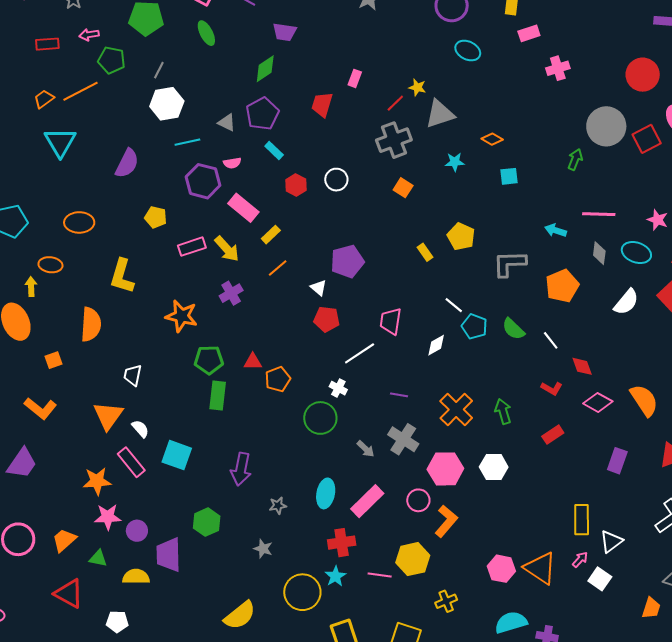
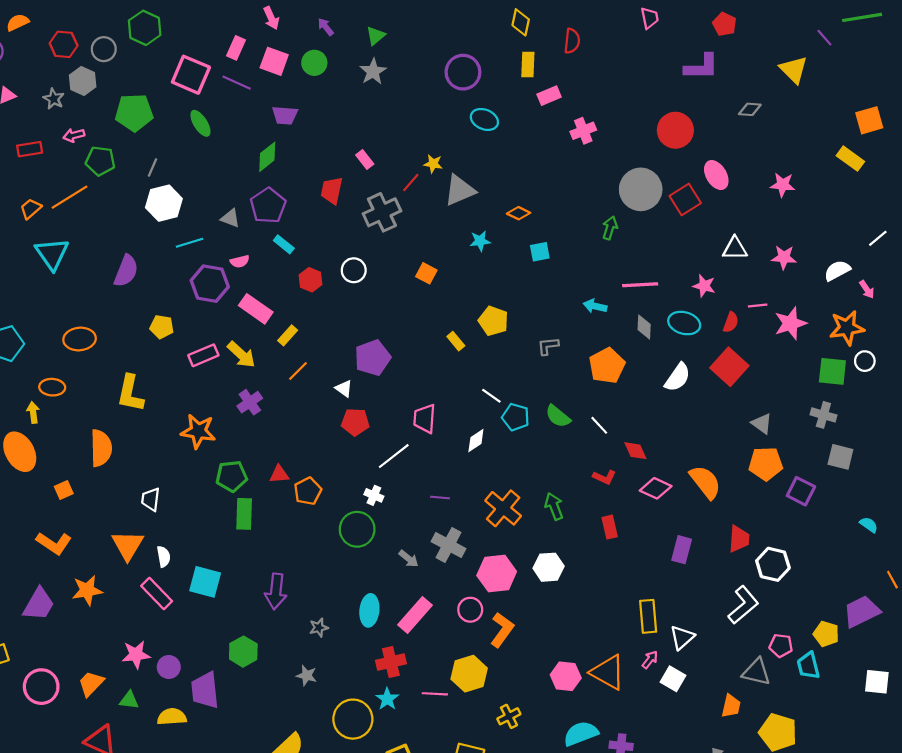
pink rectangle: (355, 78) -> (365, 159), turned -54
gray cross: (394, 140) -> (382, 212), moved
gray L-shape: (509, 264) -> (548, 346), size x0.6
white semicircle: (140, 429) -> (164, 557), turned 36
red rectangle: (553, 435) -> (610, 527), turned -65
orange star: (97, 481) -> (87, 590), moved

